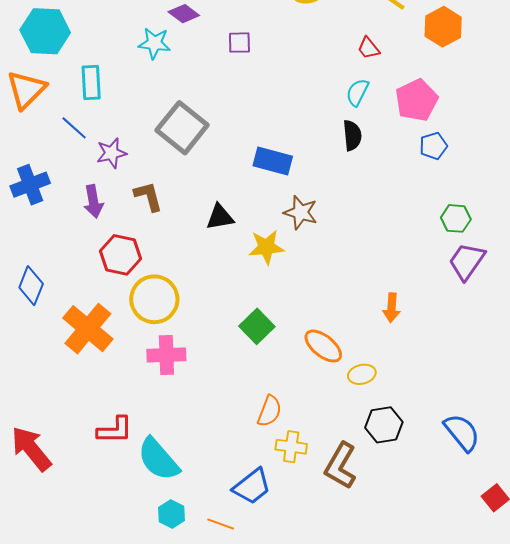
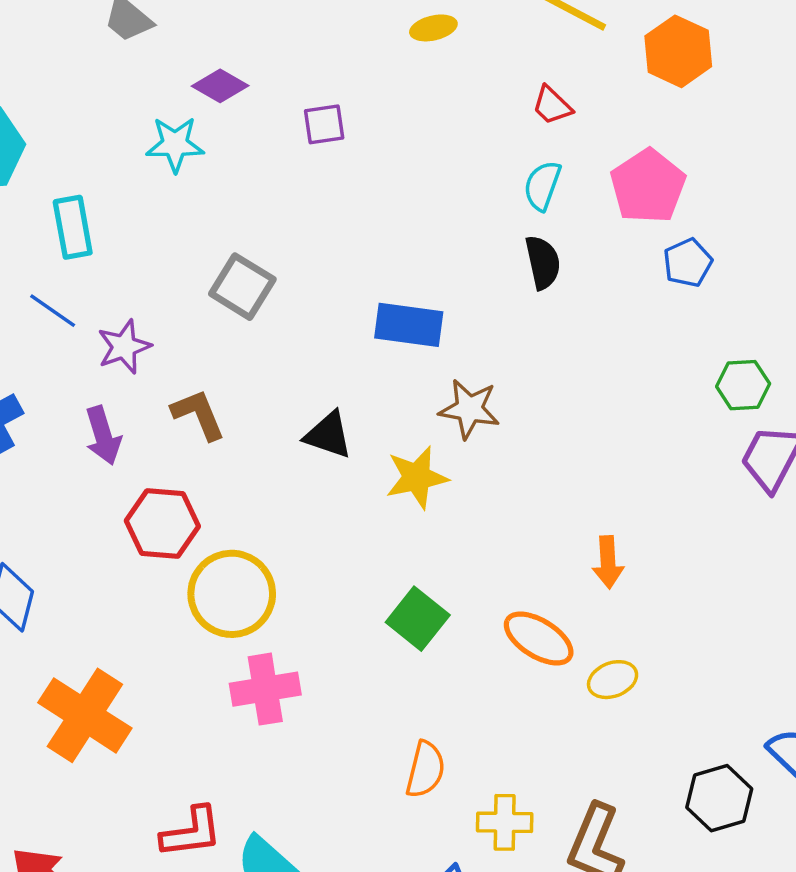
gray square: (182, 128) -> (242, 287), size x0.7
black triangle: (220, 217) -> (328, 435), turned 36
orange arrow: (392, 308) -> (608, 562), moved
orange cross: (88, 329) -> (85, 715), moved
orange semicircle: (270, 411) -> (425, 769), moved
black hexagon: (384, 425) -> (719, 798), moved

